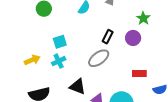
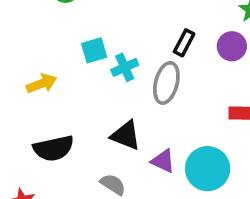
gray ellipse: (99, 58) -> (166, 83), turned -40
cyan cross: (59, 61) -> (125, 67), moved

